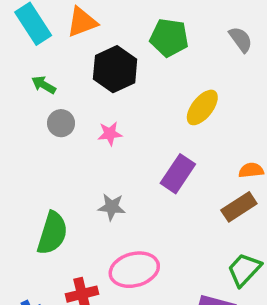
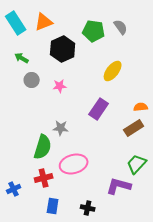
gray semicircle: (241, 39) -> (121, 27), moved
green semicircle: (52, 233) -> (43, 147), moved

